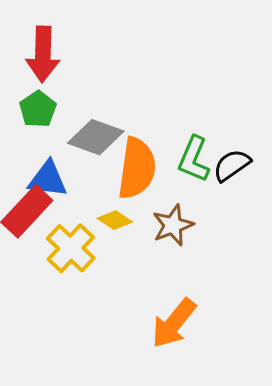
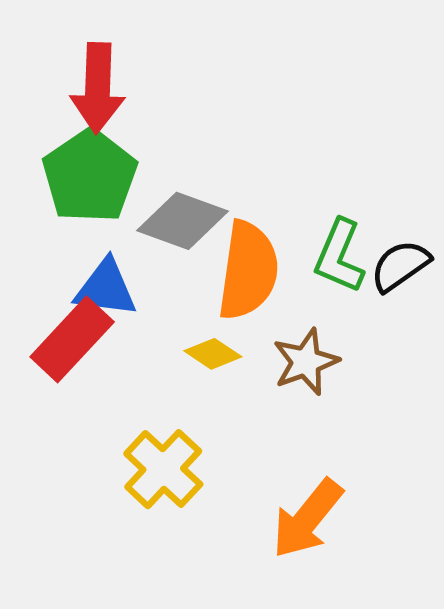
green pentagon: (38, 109) -> (90, 176), size x1.6
yellow cross: (71, 248) -> (163, 469), moved

